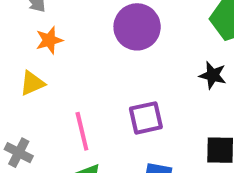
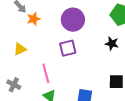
orange star: (49, 40) -> (34, 19), moved
purple square: (146, 118) -> (68, 48), moved

